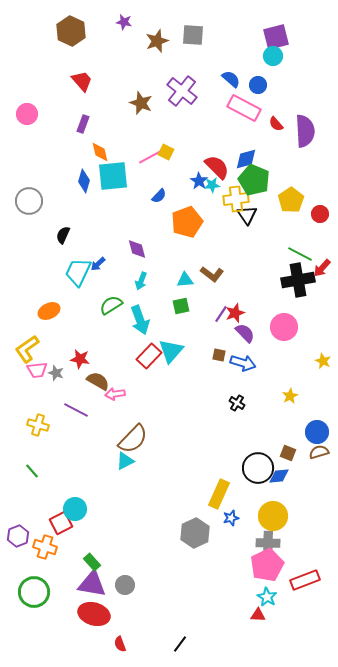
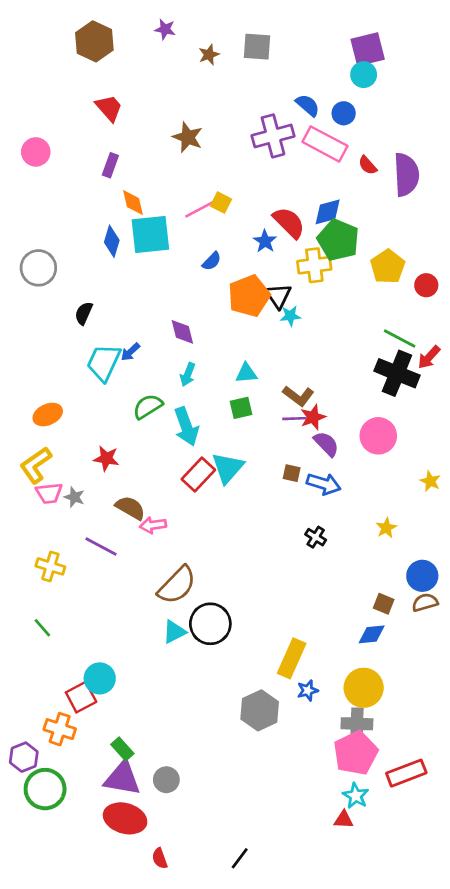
brown star: (157, 41) -> (209, 55), size x0.7
purple cross: (182, 91) -> (273, 136), moved, turned 36
cyan star: (212, 185) -> (290, 316), moved
black triangle: (247, 215) -> (278, 296), moved
brown L-shape: (212, 274) -> (298, 396), moved
black cross: (298, 280) -> (397, 373), turned 32
orange ellipse: (49, 311) -> (48, 415), moved
purple line: (221, 314) -> (294, 419), turned 54
red star: (80, 359) -> (106, 458), moved
cyan triangle: (125, 461) -> (174, 632), moved
black circle: (258, 468) -> (210, 624), moved
purple hexagon: (18, 536) -> (24, 757), moved

